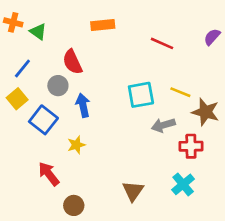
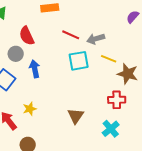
red line: (162, 43) -> (71, 35), moved
gray arrow: (163, 125) -> (96, 39), moved
yellow star: (76, 145) -> (30, 109), moved
brown triangle: (133, 191) -> (76, 116), moved

